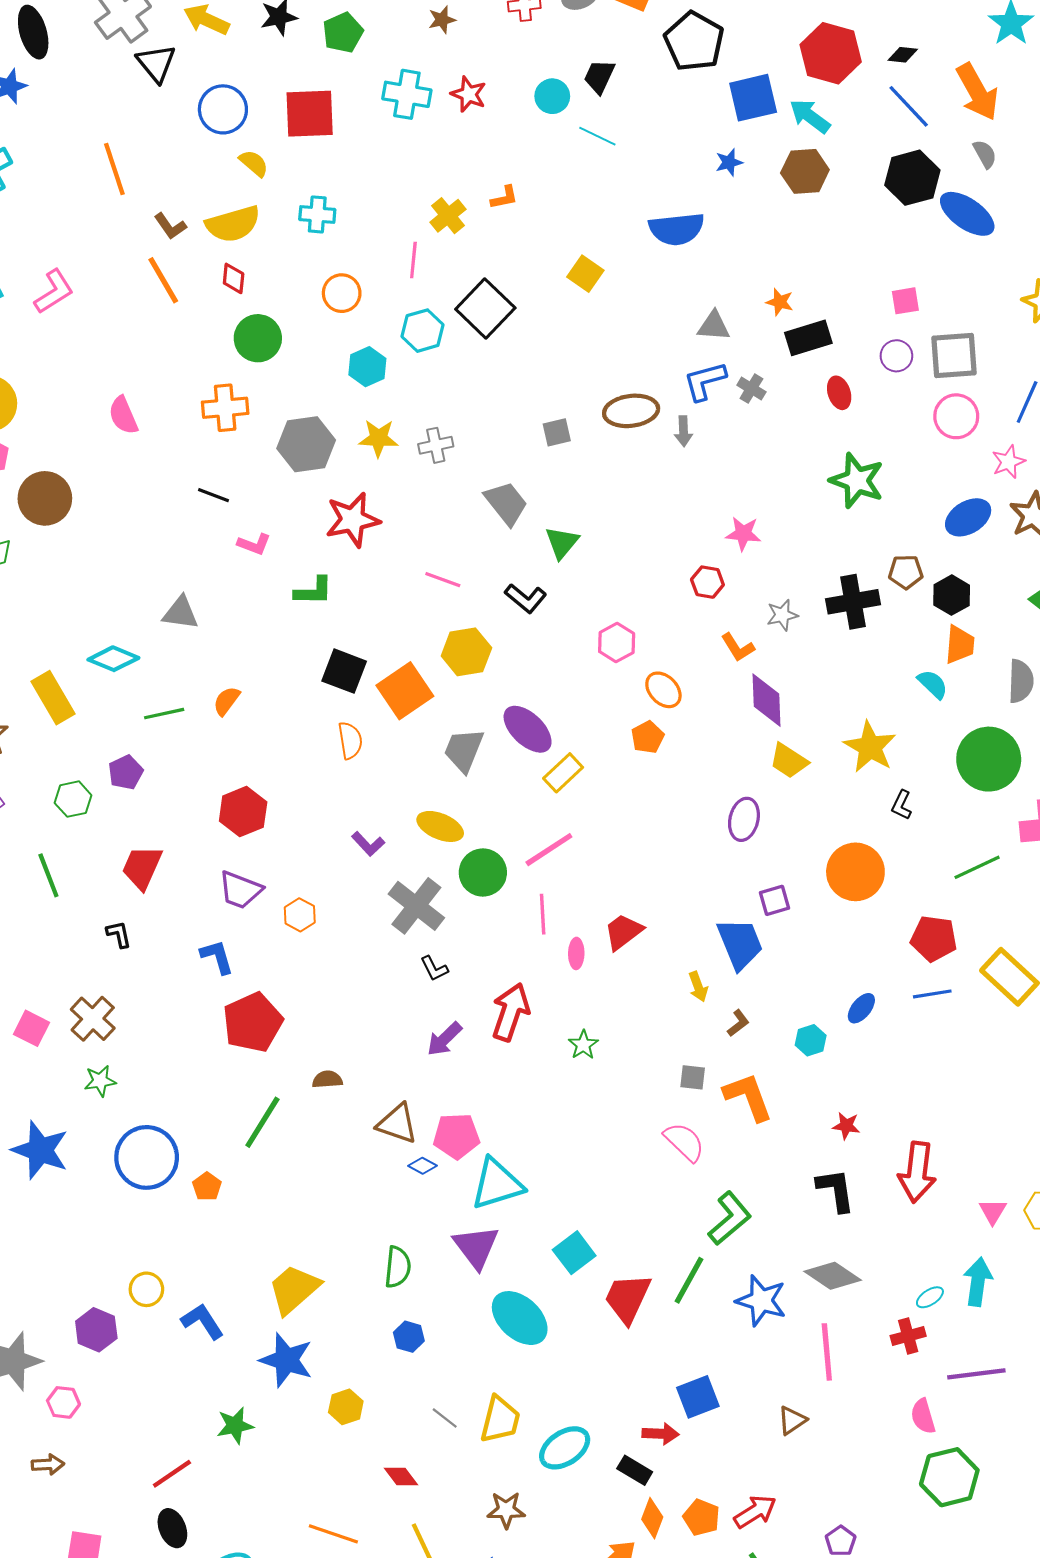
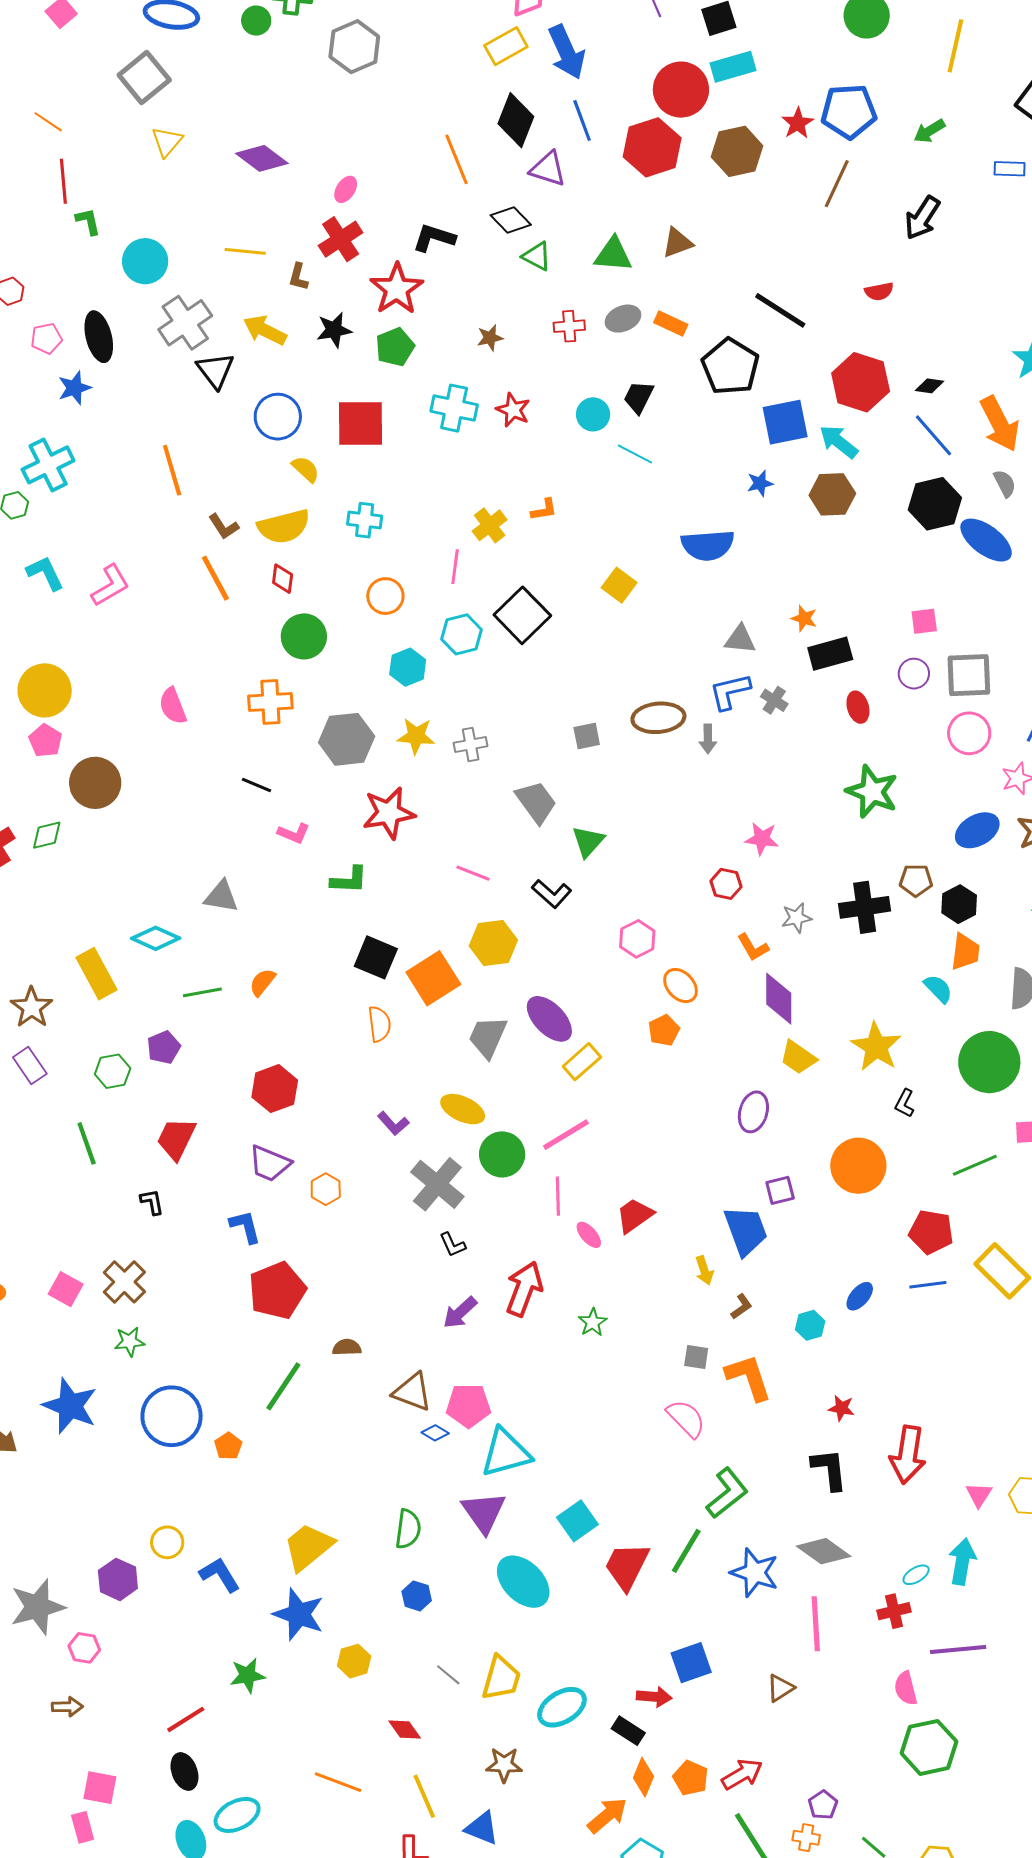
pink ellipse: (576, 953) -> (589, 1235), turned -44

